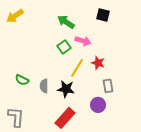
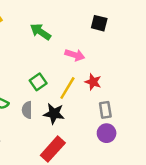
green arrow: (66, 22) -> (41, 32), moved
green square: (64, 47) -> (38, 82), moved
purple circle: (98, 105) -> (107, 133), moved

